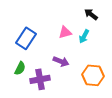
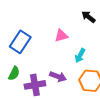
cyan arrow: (84, 36) -> (80, 56), moved
purple arrow: (61, 61) -> (58, 77), moved

